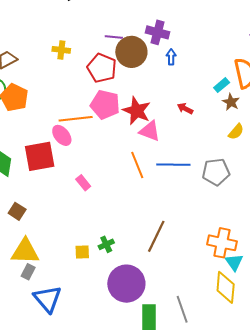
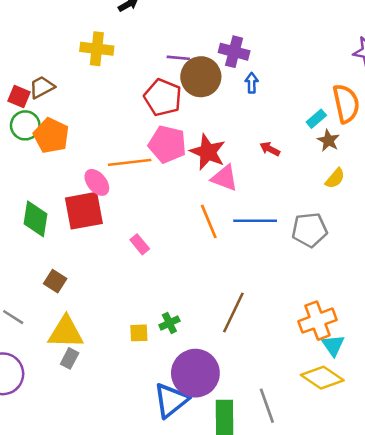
yellow cross: (61, 50) -> (97, 49), moved, size x1.4
pink ellipse: (62, 135) -> (97, 182), moved
orange cross: (222, 243) -> (317, 321), turned -32
yellow diamond: (226, 287) -> (322, 378), turned -60
blue triangle: (48, 299) -> (171, 400), moved, turned 32

